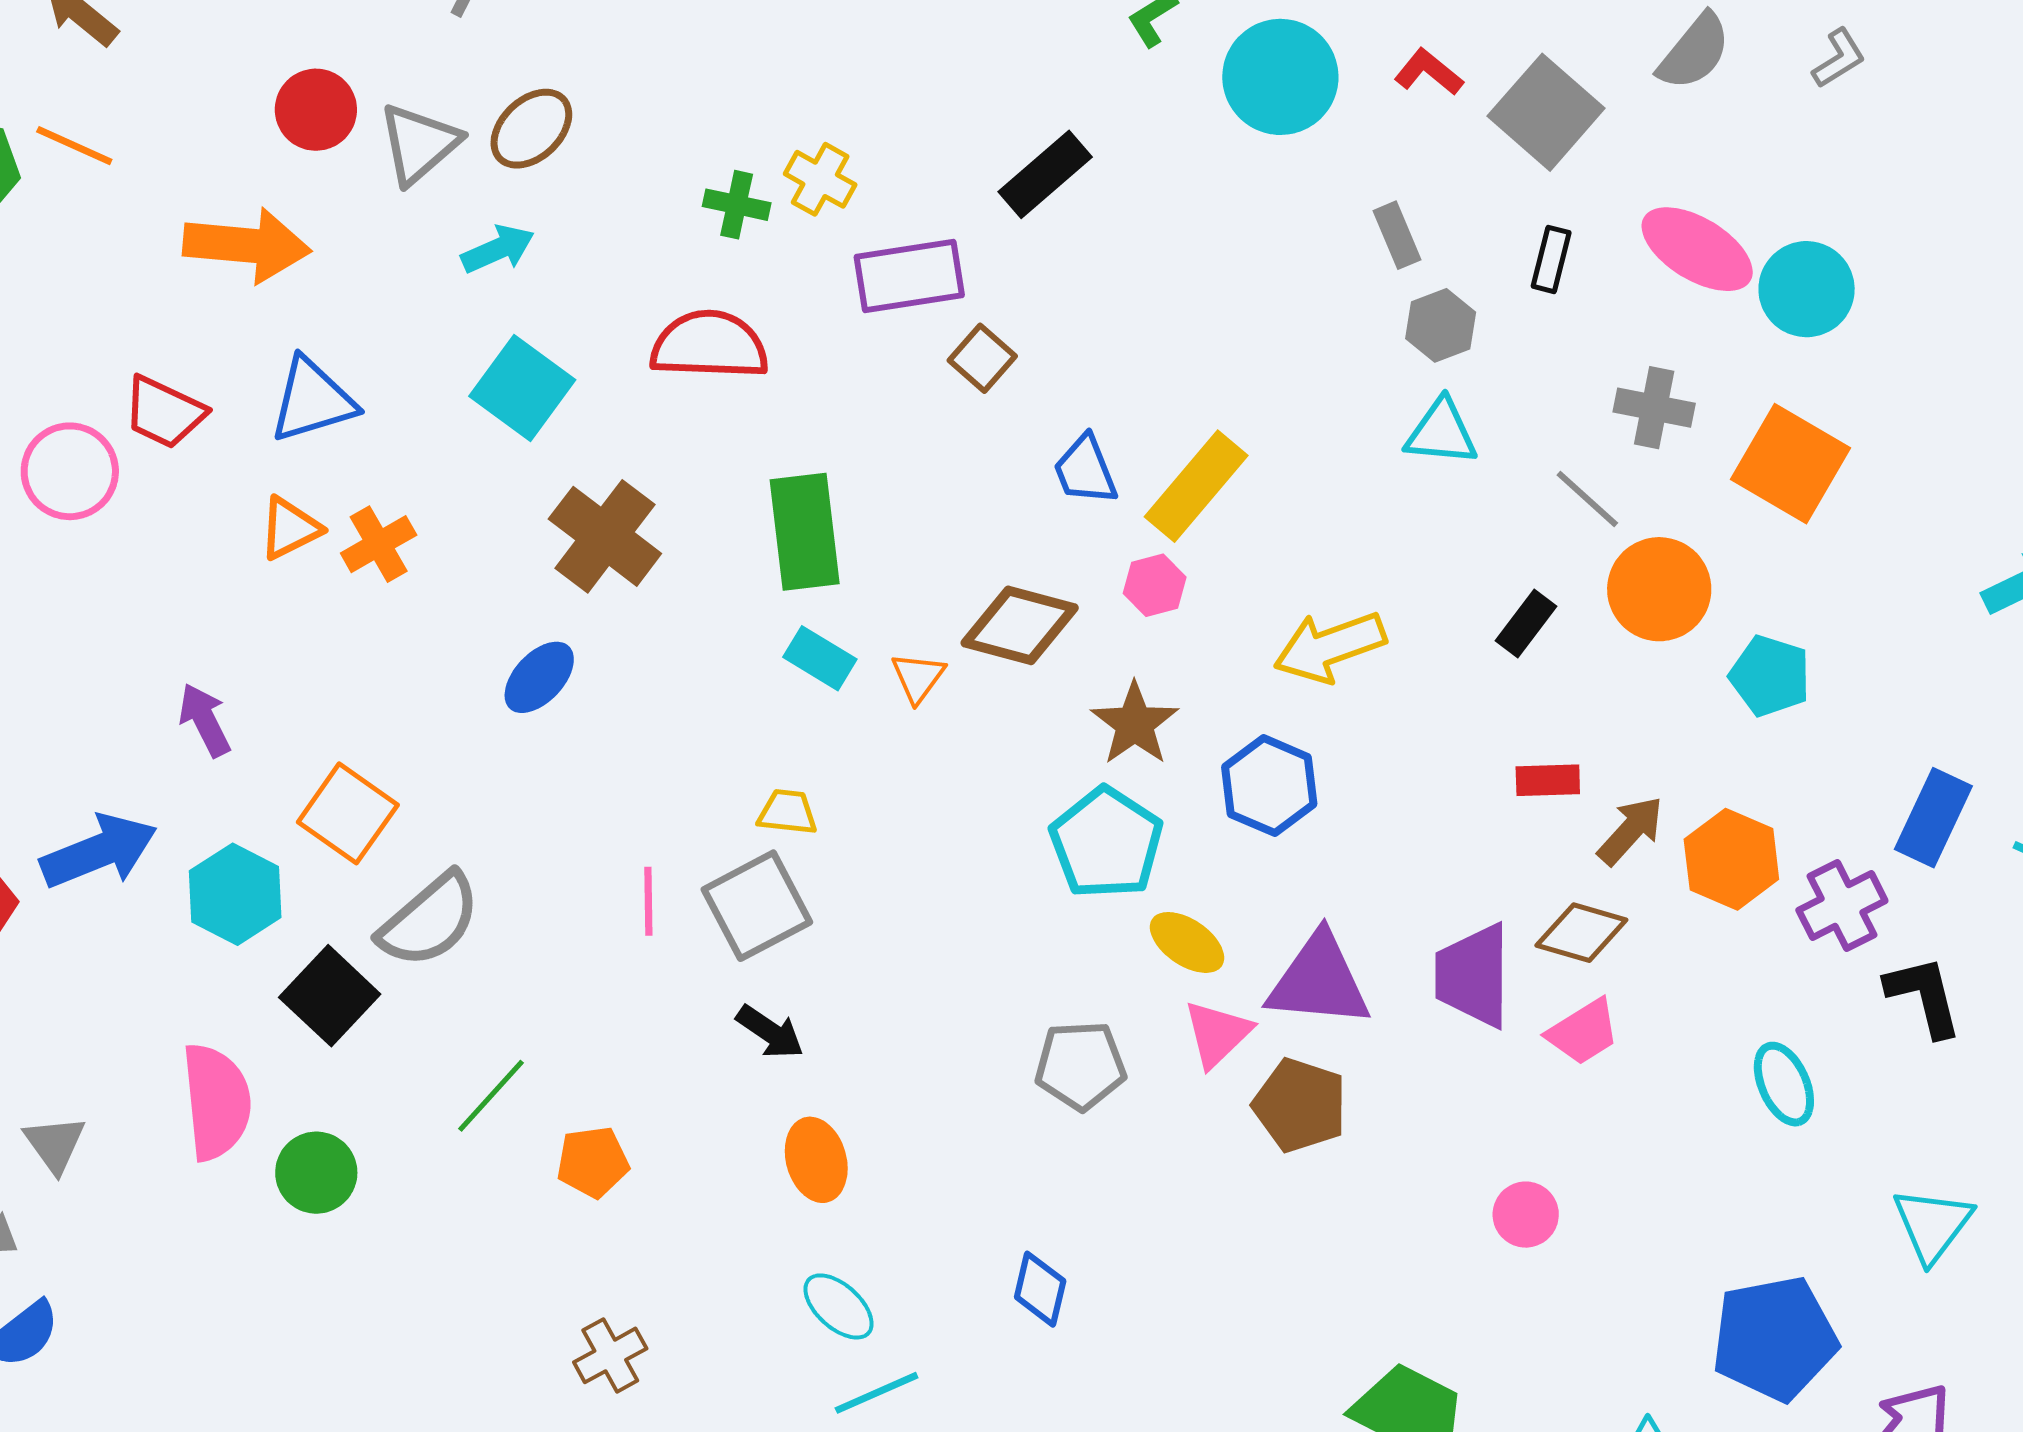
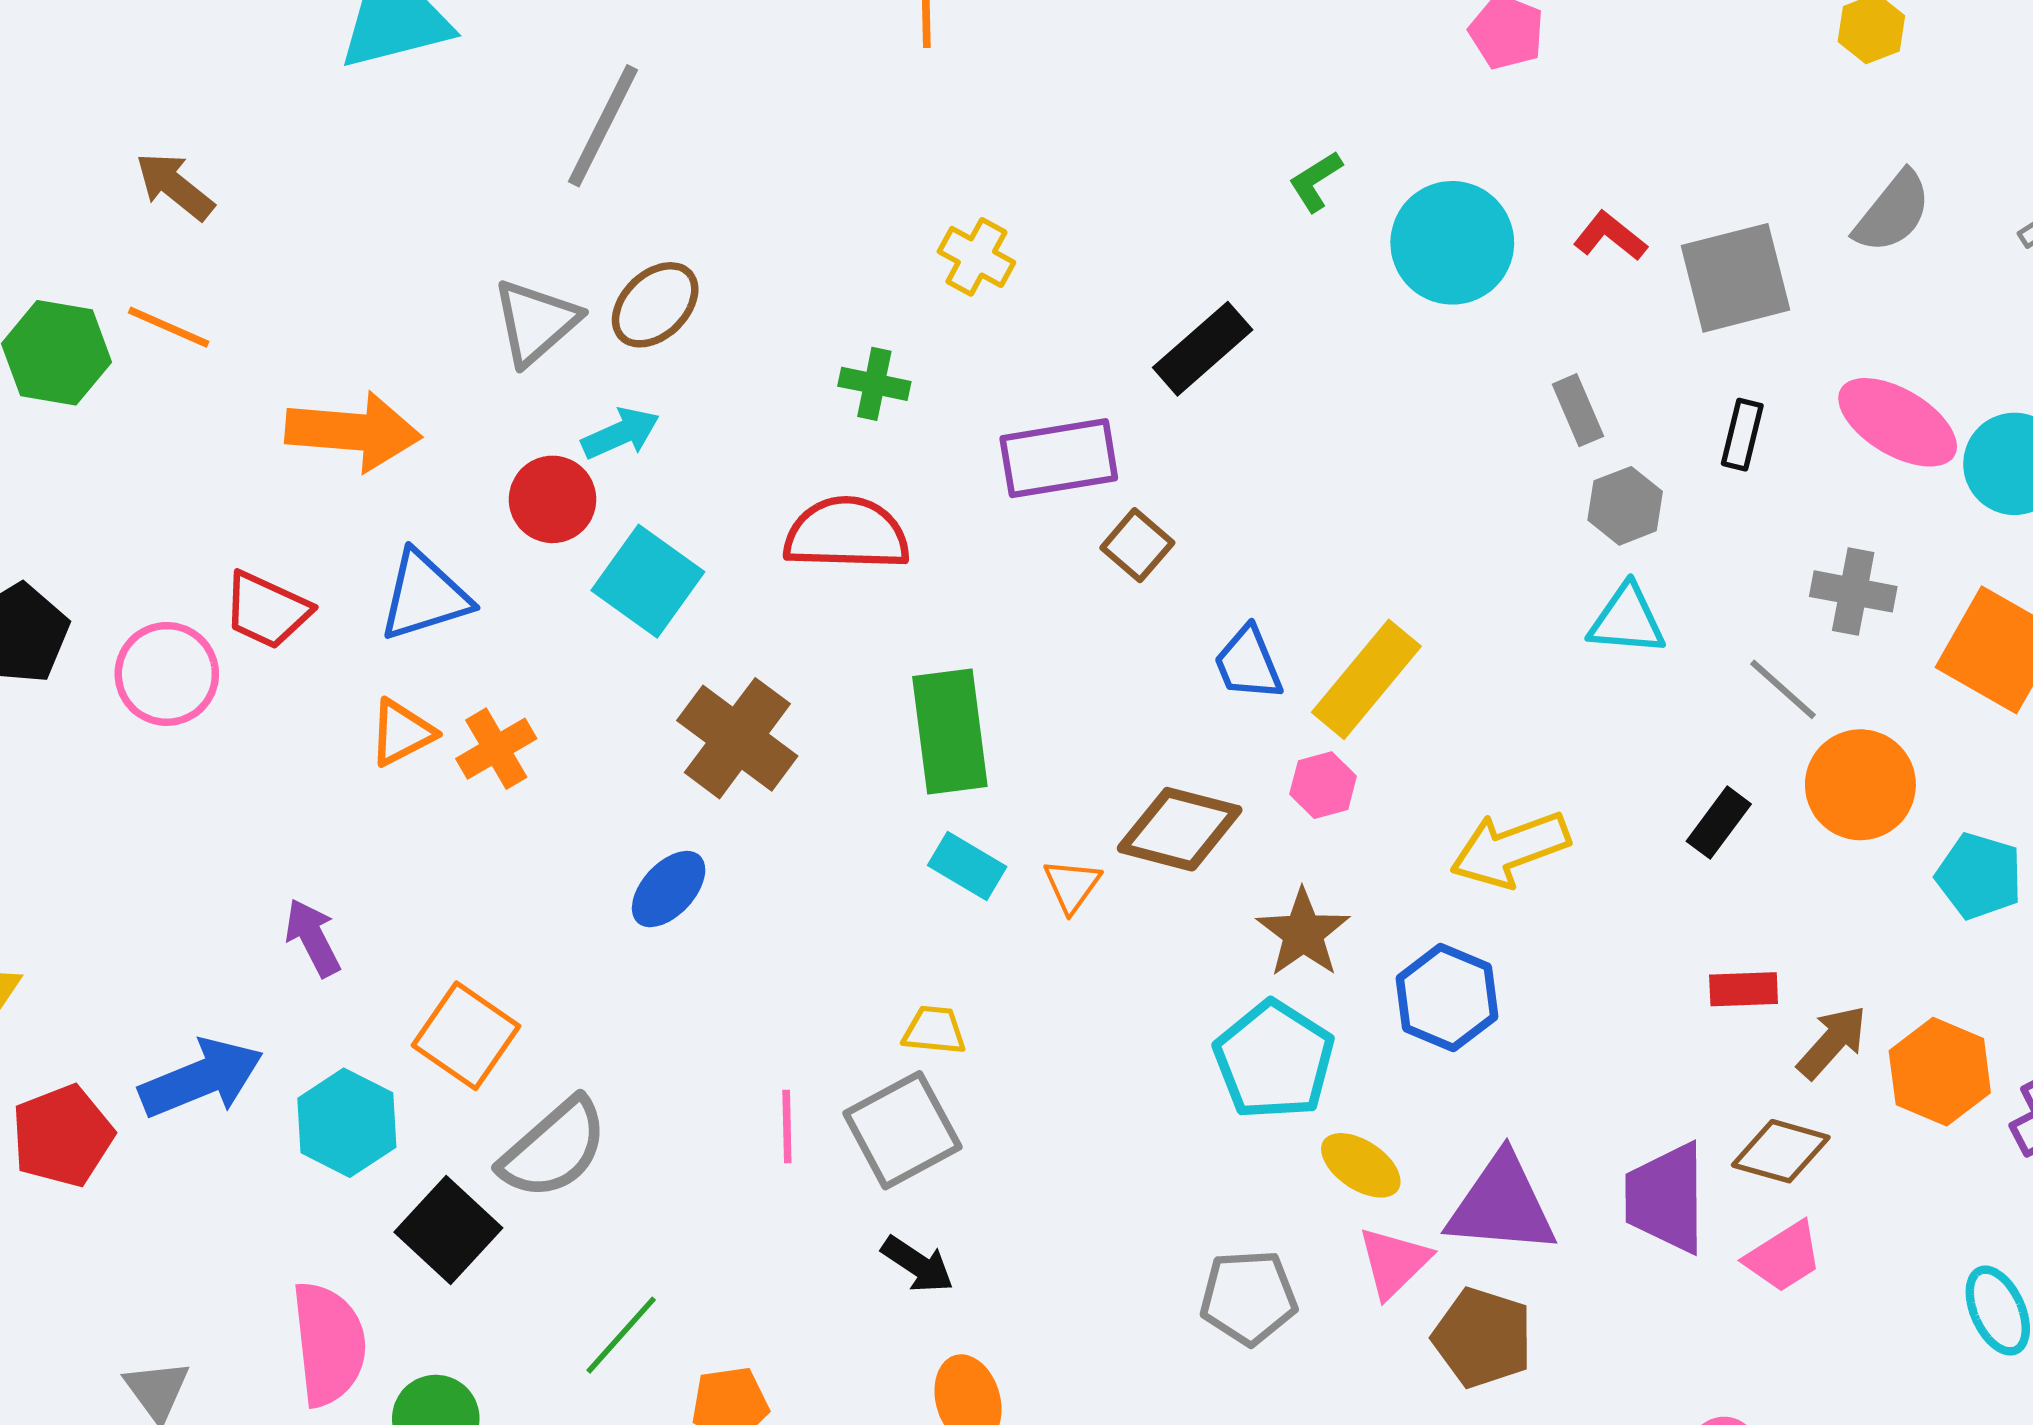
red circle: (316, 110) -> (553, 499), moved
gray square: (1546, 112) -> (1736, 278), turned 35
yellow cross: (820, 179) -> (976, 257), moved

